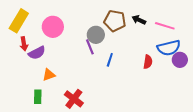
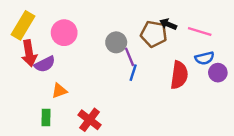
brown pentagon: (115, 21) -> (154, 34), moved
red arrow: (24, 44) -> (29, 53), size x1.5
purple line: (90, 47) -> (130, 57), moved
blue semicircle: (169, 48) -> (205, 58), size x0.7
red semicircle: (148, 62) -> (179, 75), size x1.6

